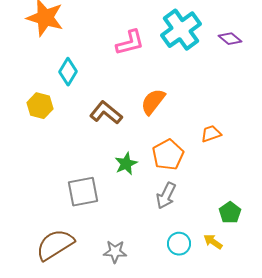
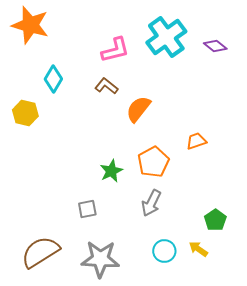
brown L-shape: (106, 113) -> (106, 86), moved, size x0.7
gray square: (83, 192) -> (87, 209), moved, size x0.6
gray star: (115, 252) -> (100, 259), size x1.6

